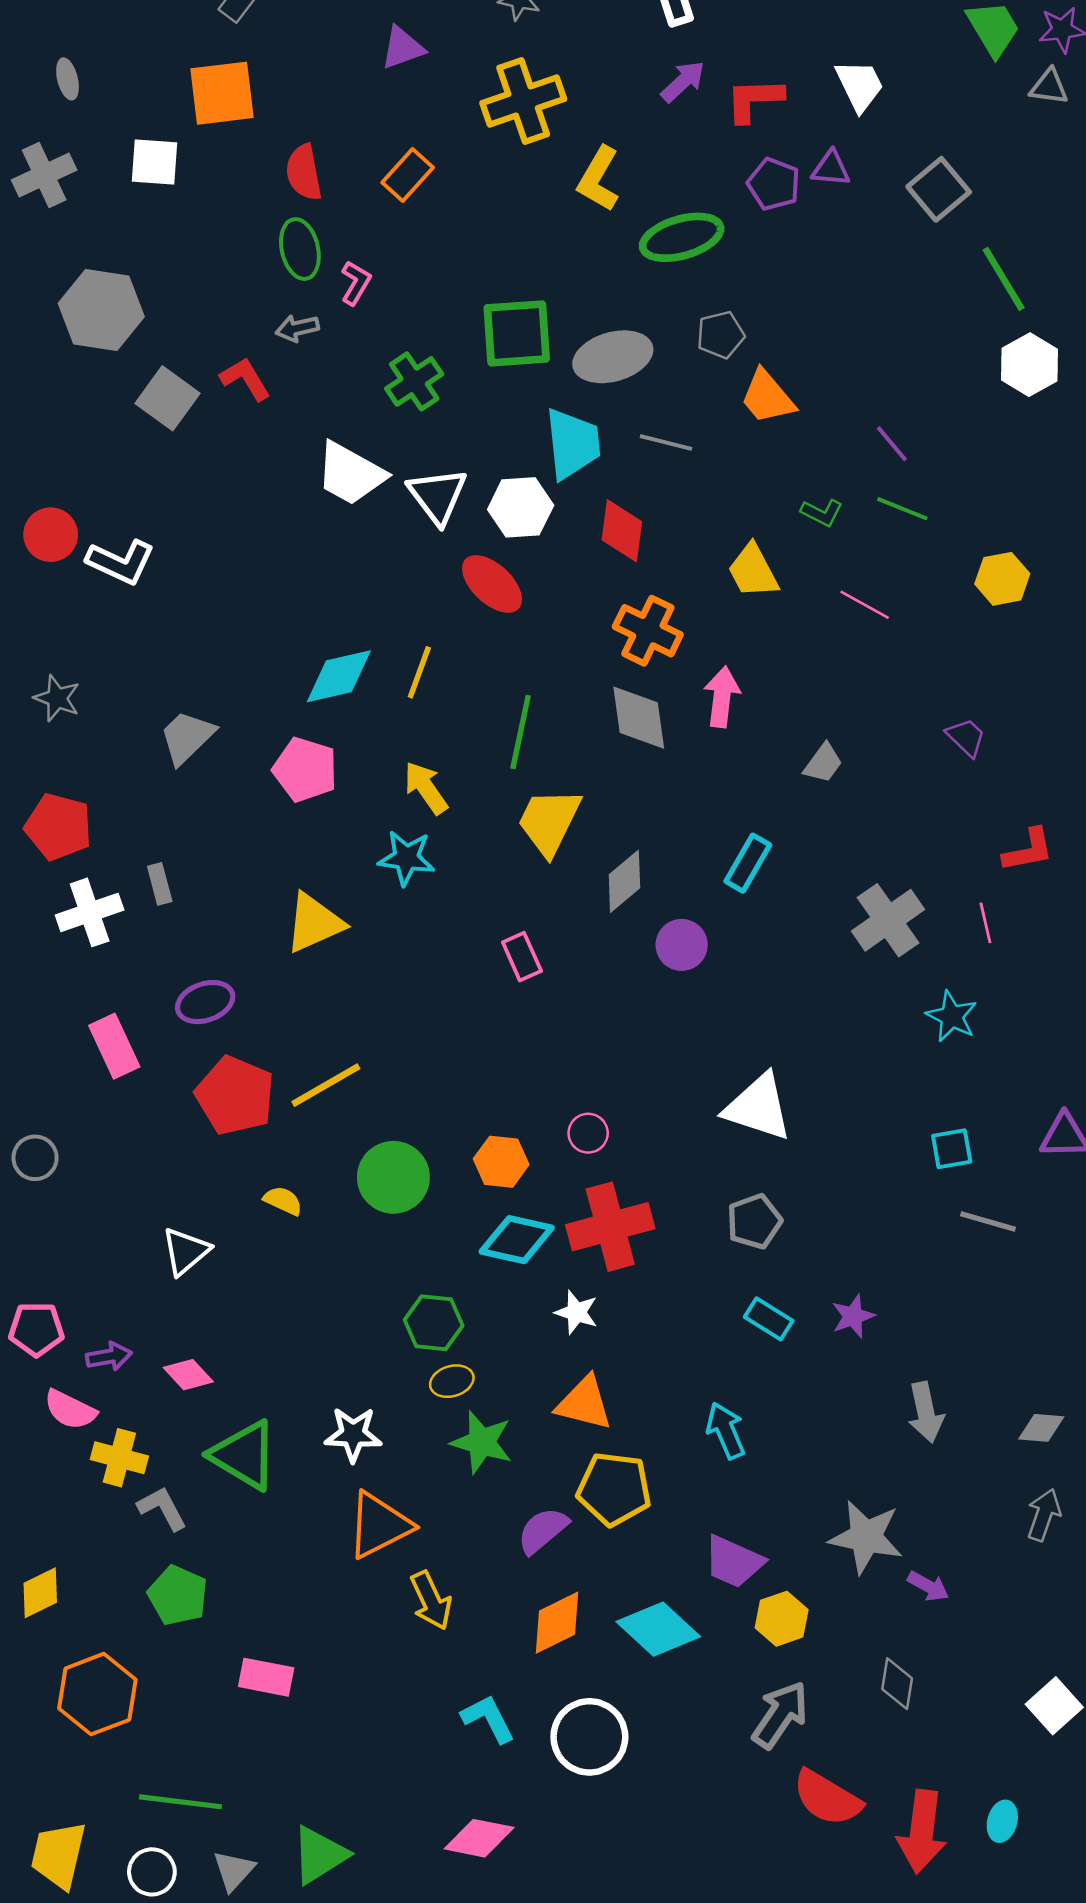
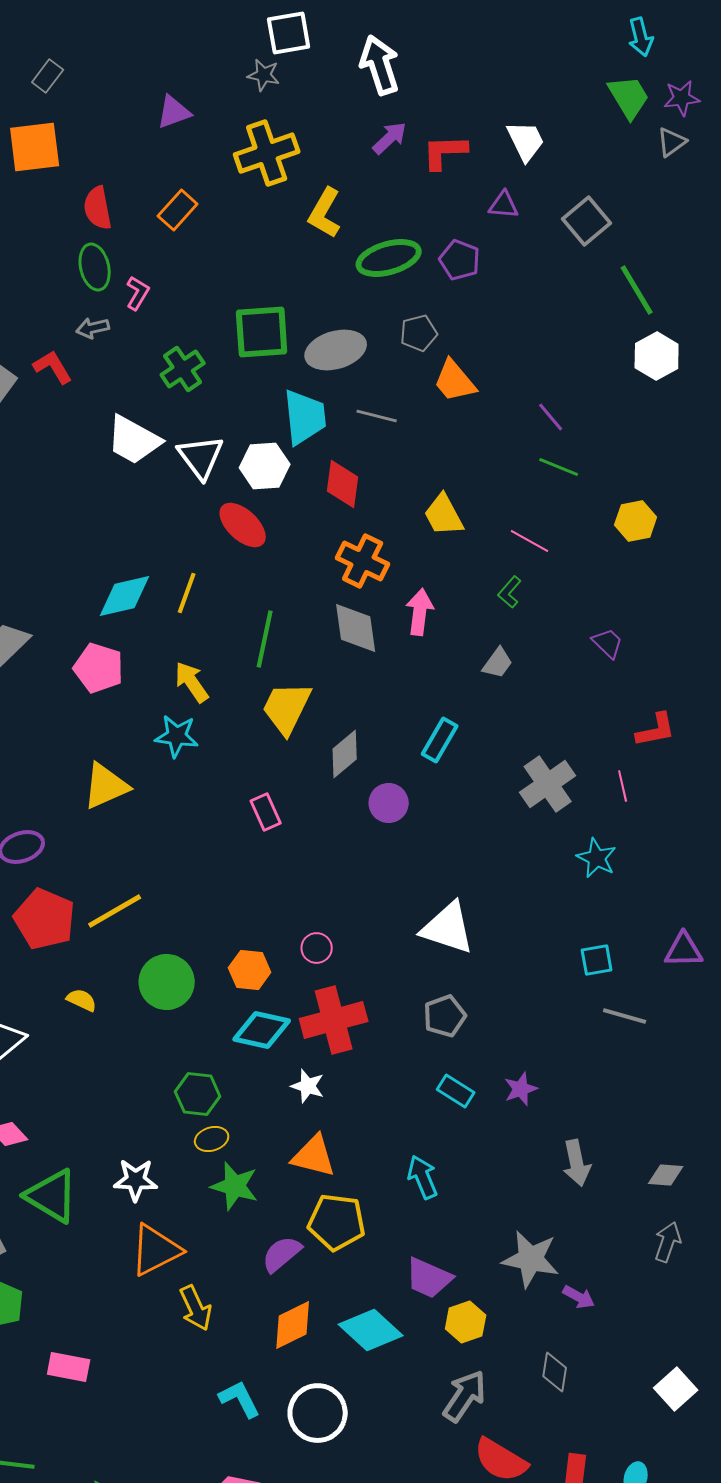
gray triangle: (1049, 87) -> (672, 142), turned -44
purple pentagon: (774, 184) -> (460, 260), moved
green L-shape: (822, 513) -> (510, 592), moved, turned 104

